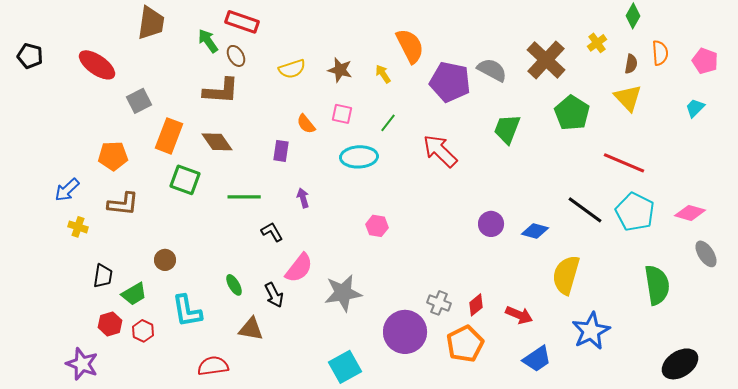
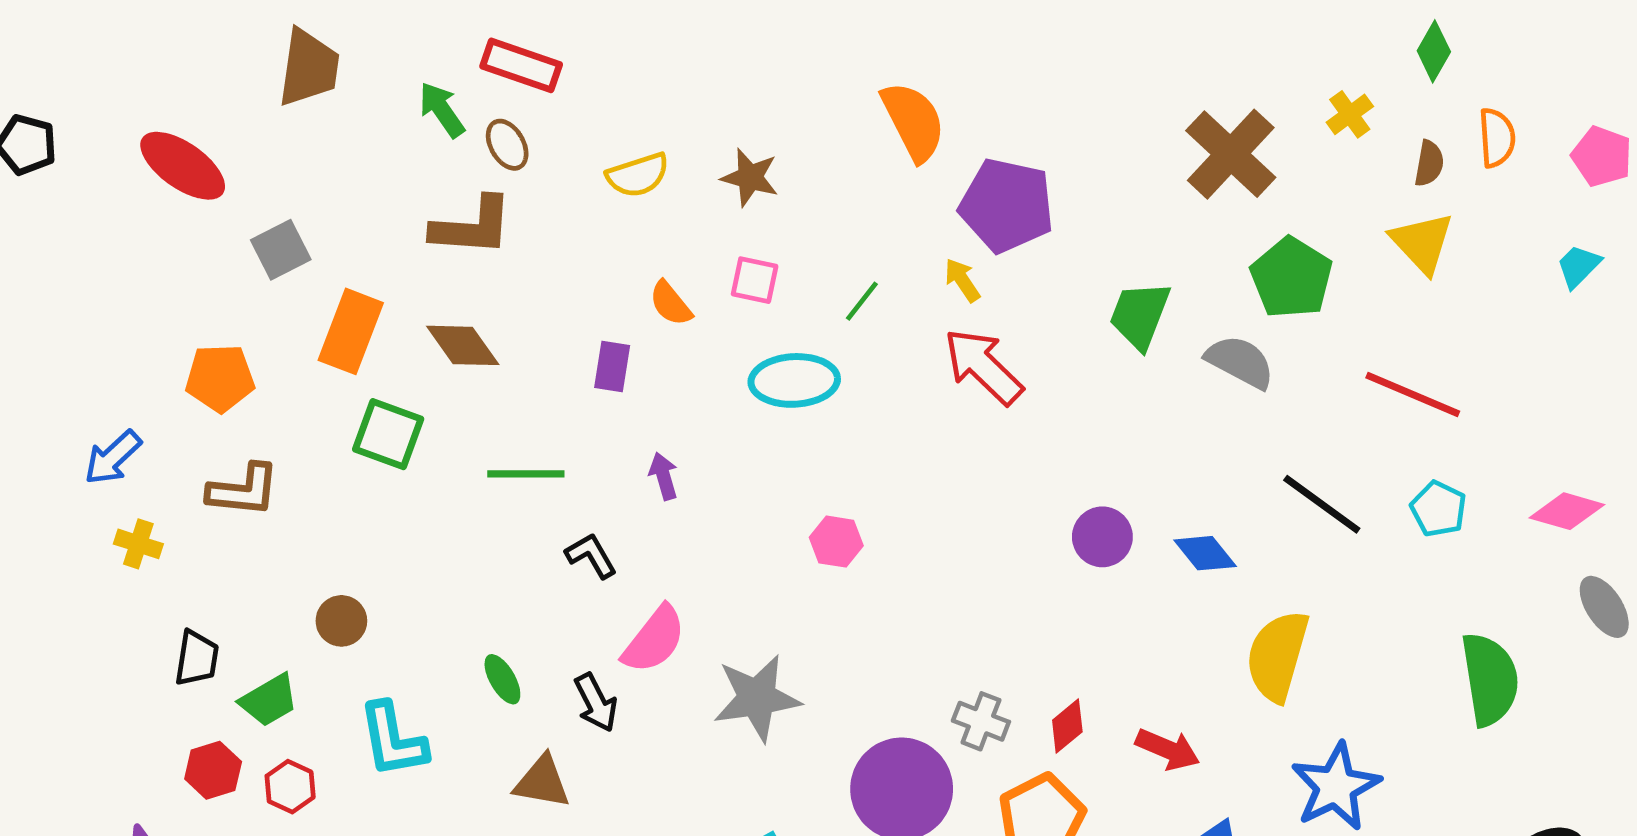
gray semicircle: (492, 70) -> (1240, 362), moved
yellow arrow: (383, 74) -> (962, 280), moved
cyan pentagon: (635, 212) -> (1438, 509), size x0.6
blue diamond: (535, 231) -> (1205, 553), turned 36

